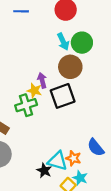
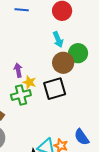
green circle: (82, 43) -> (78, 53), moved
purple arrow: (42, 80) -> (18, 70), moved

